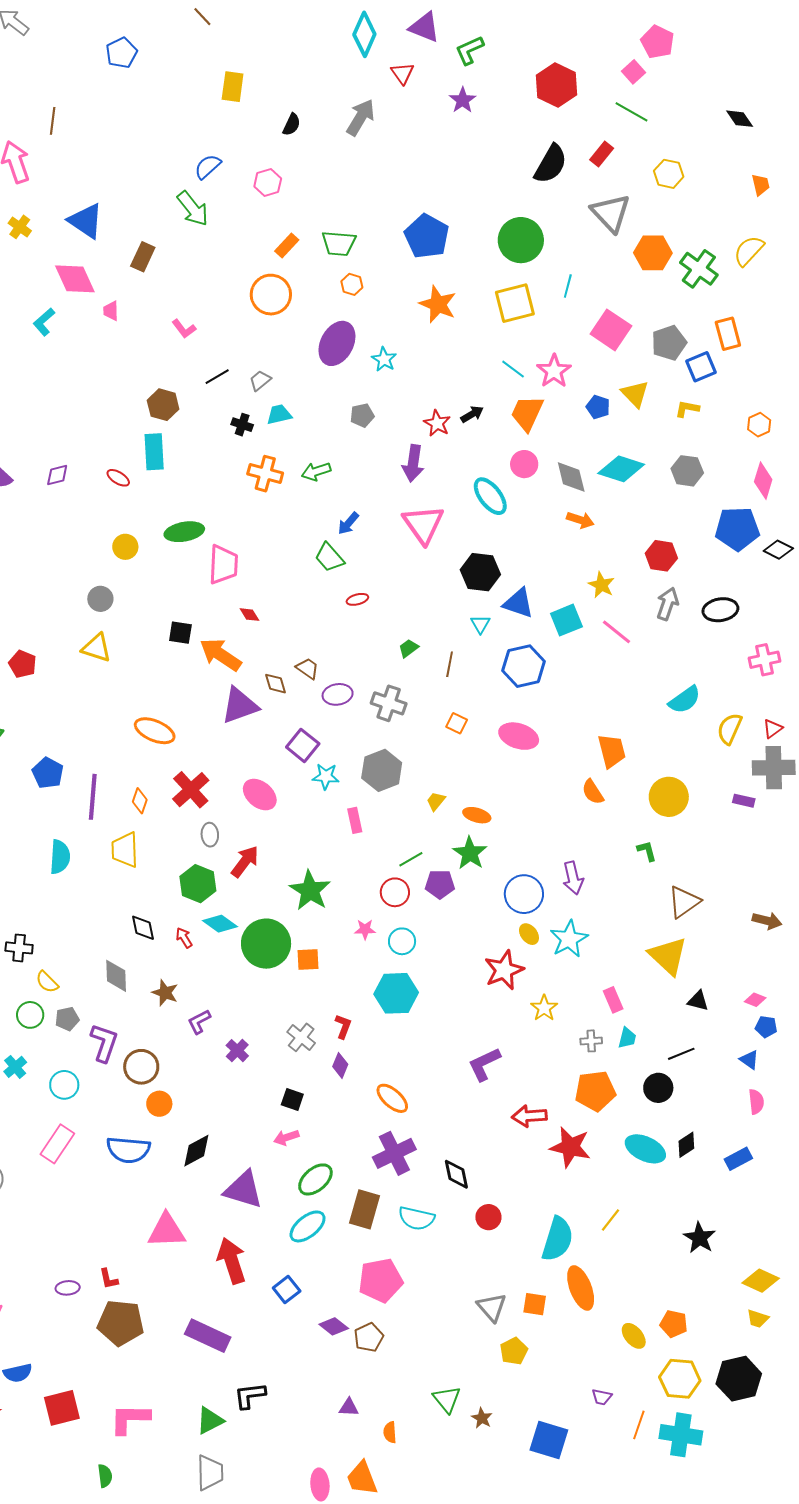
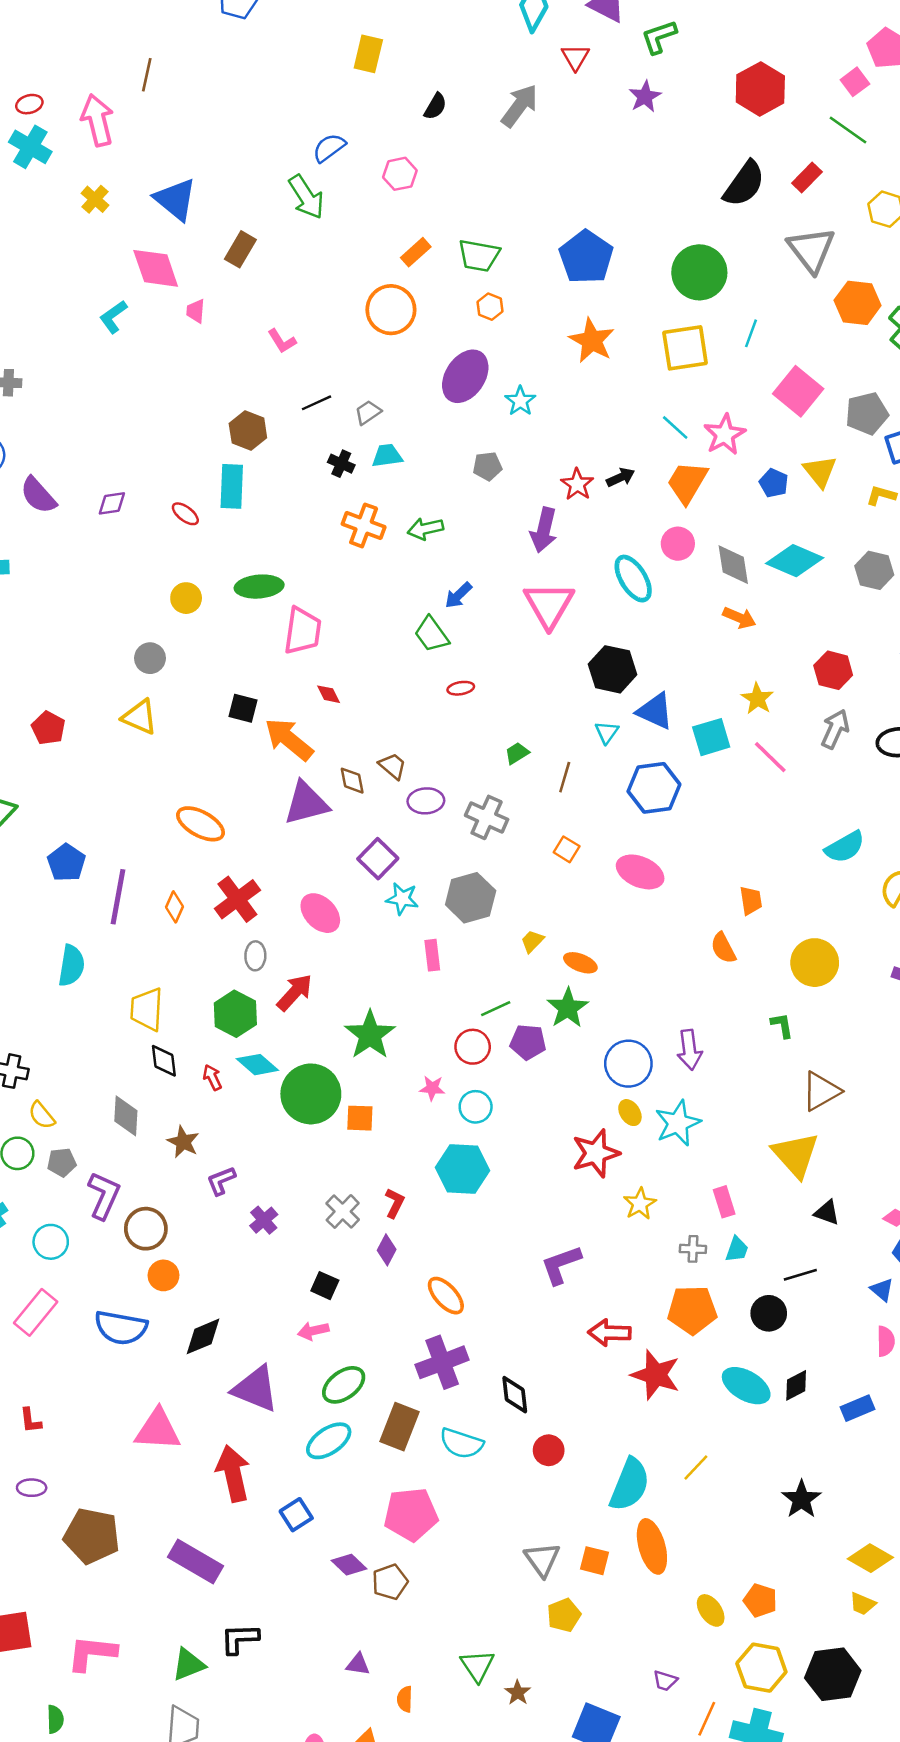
orange trapezoid: (612, 751) -> (751, 901), size x0.7
yellow trapezoid: (125, 850) -> (147, 1009), moved
red L-shape: (109, 1279) -> (30, 1420), moved

